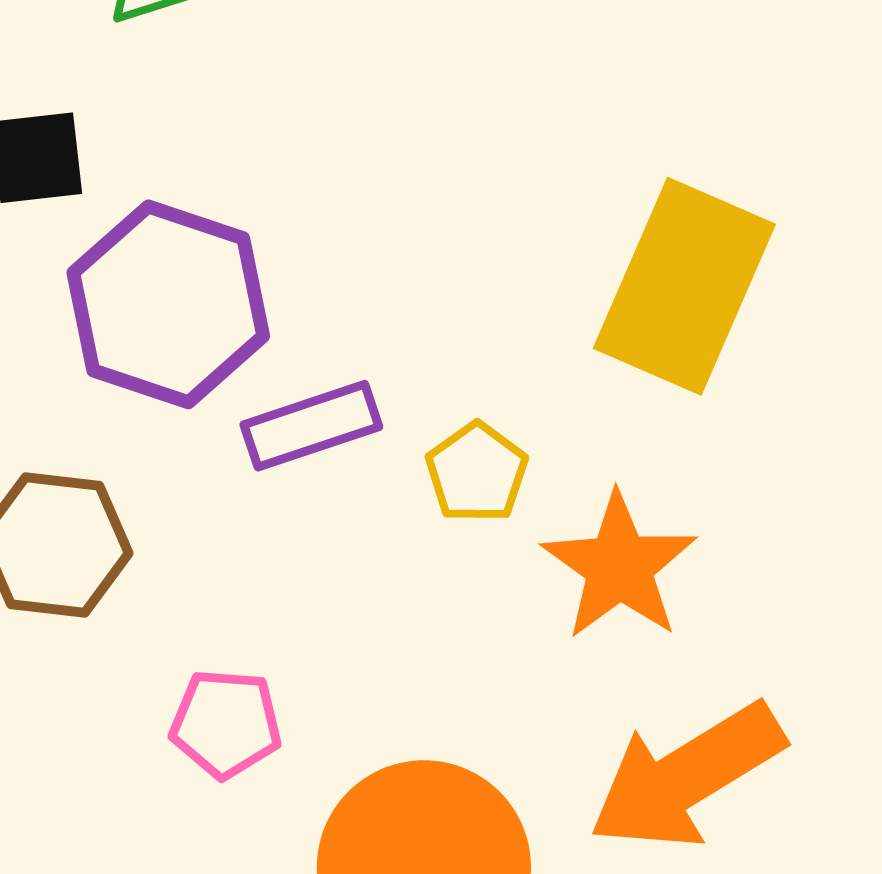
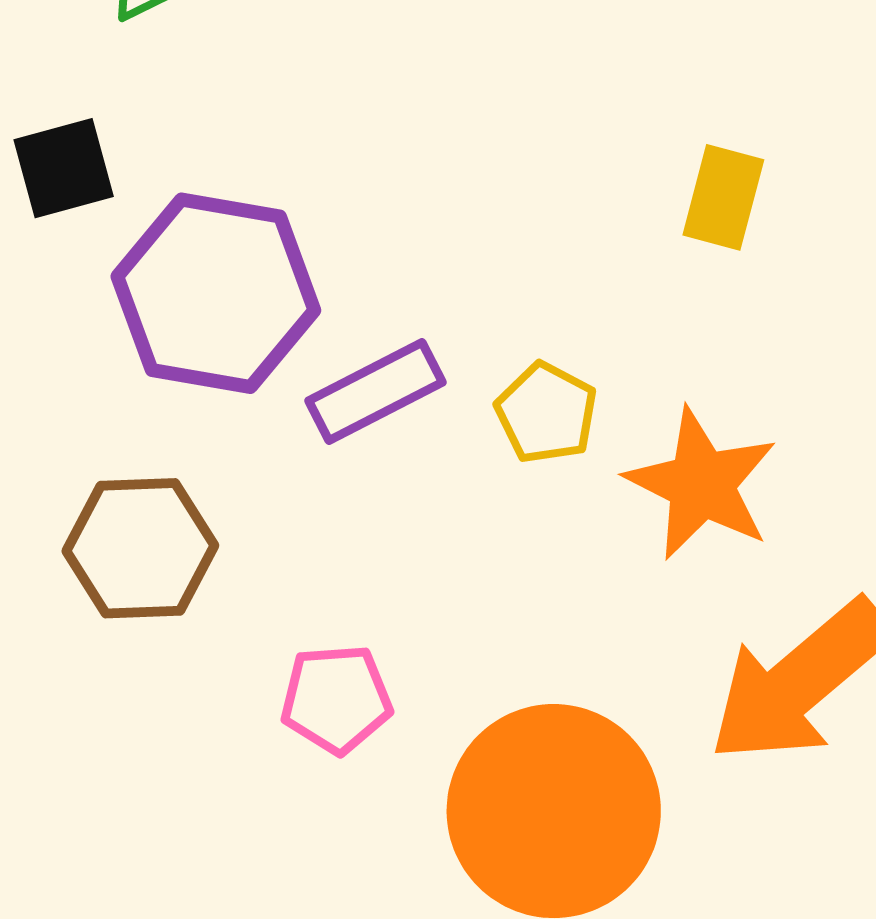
yellow rectangle: (684, 286) -> (723, 197), size x0.5

